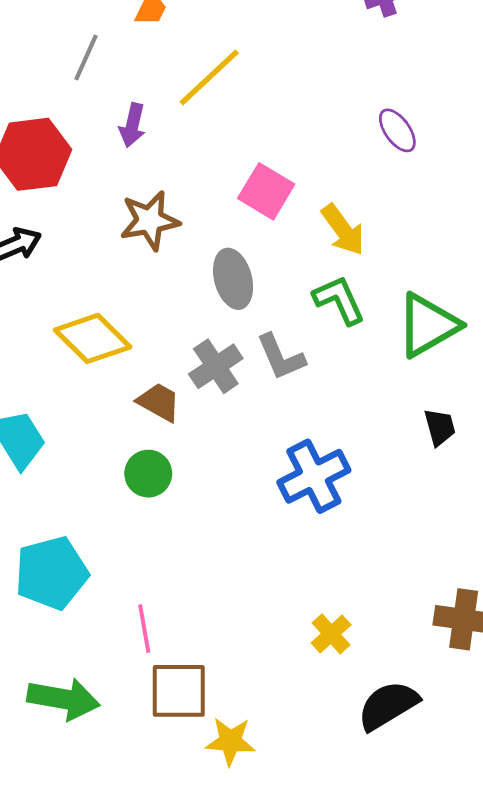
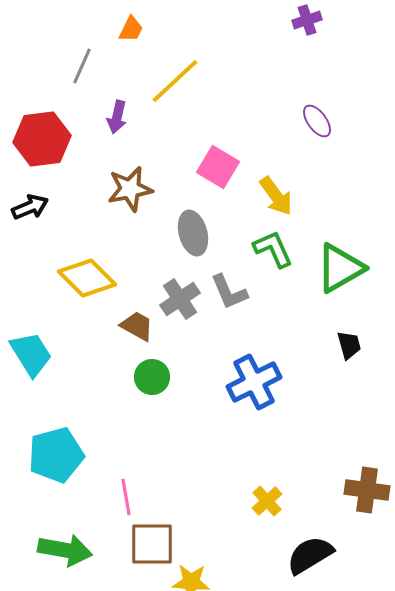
green circle: (148, 474) -> (152, 377), moved

